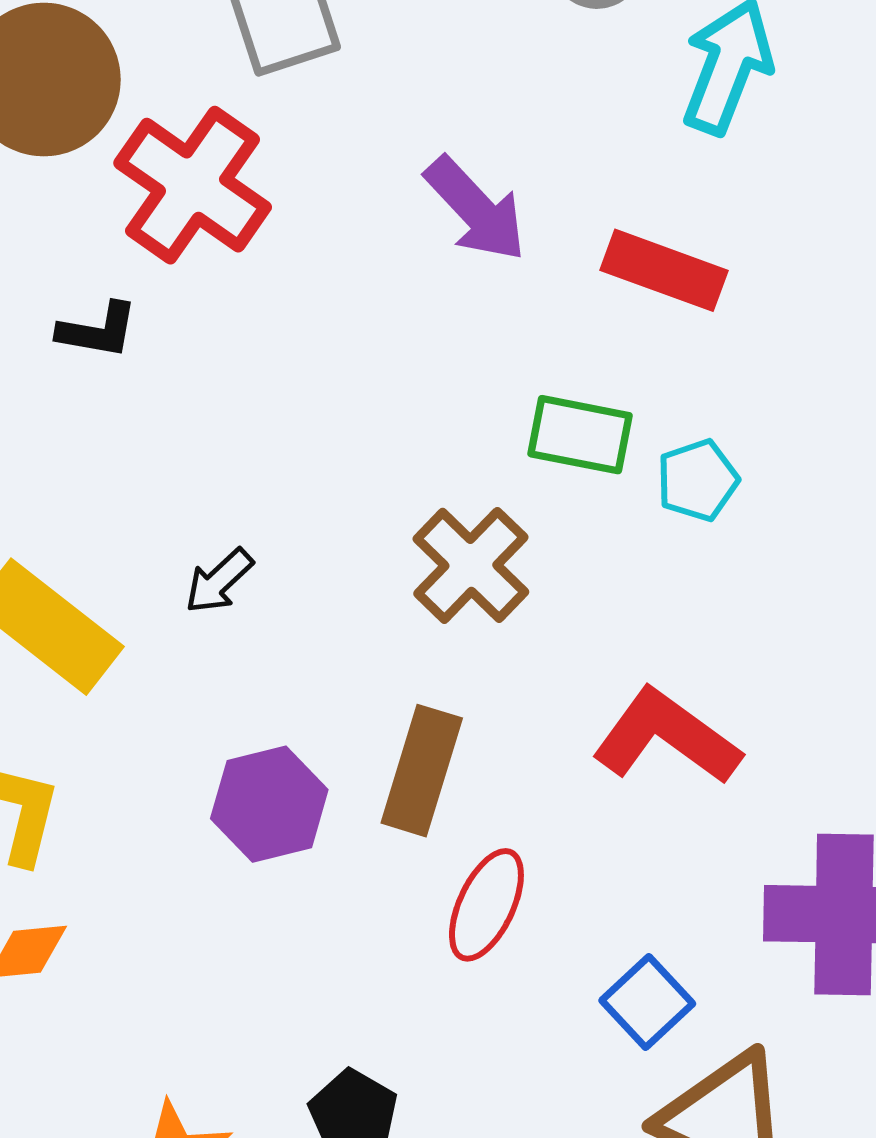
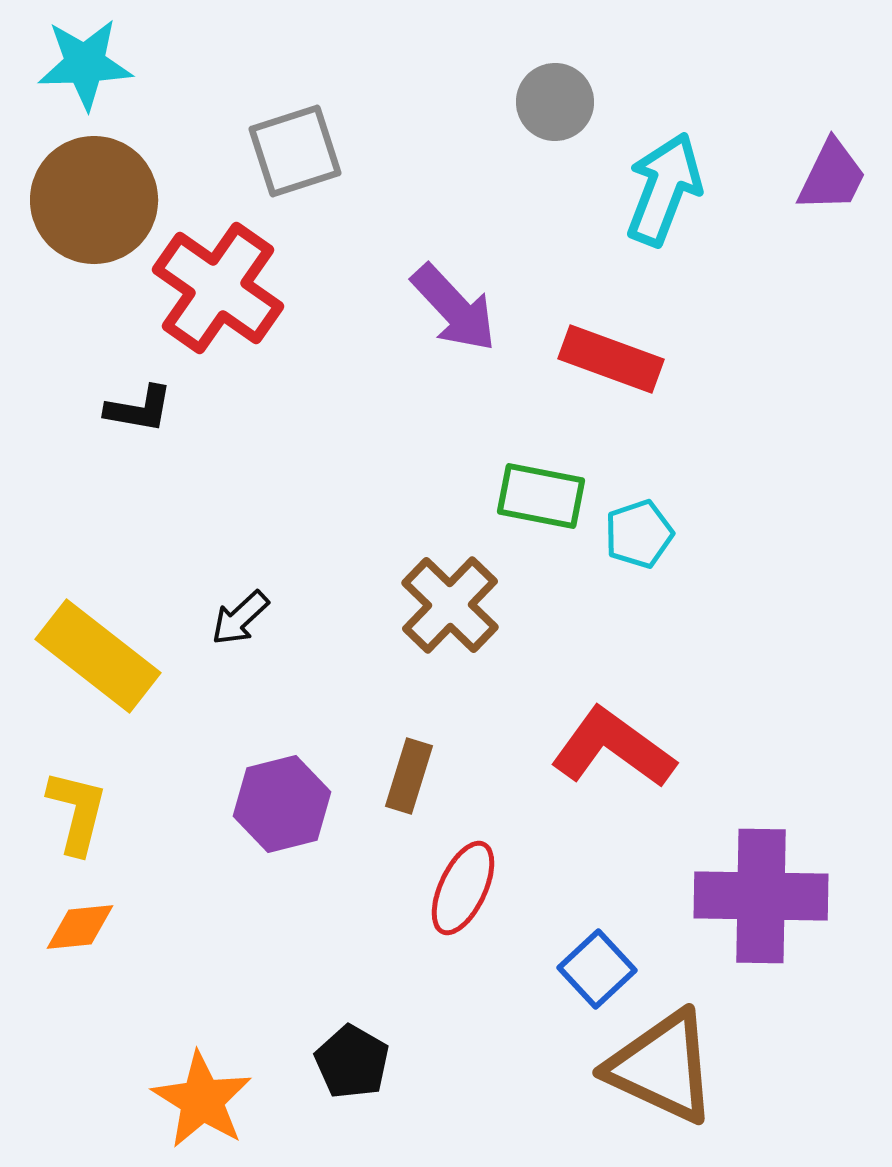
brown rectangle: (422, 771) -> (409, 776), size x0.7

